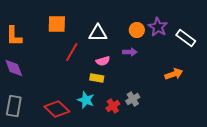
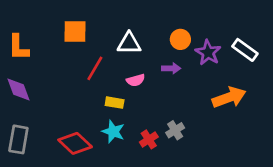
purple star: (158, 27) -> (208, 53), moved
orange arrow: (174, 74) -> (229, 97), size x1.4
yellow rectangle: (97, 78) -> (115, 103), moved

